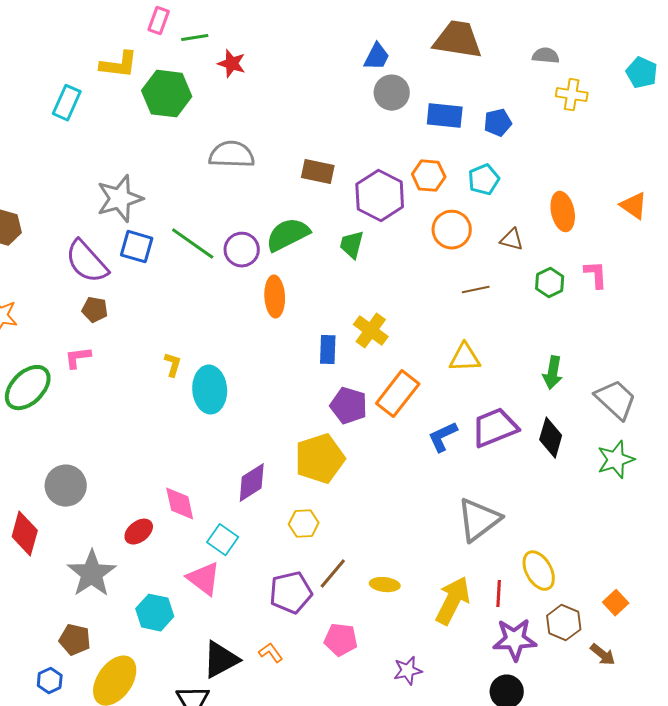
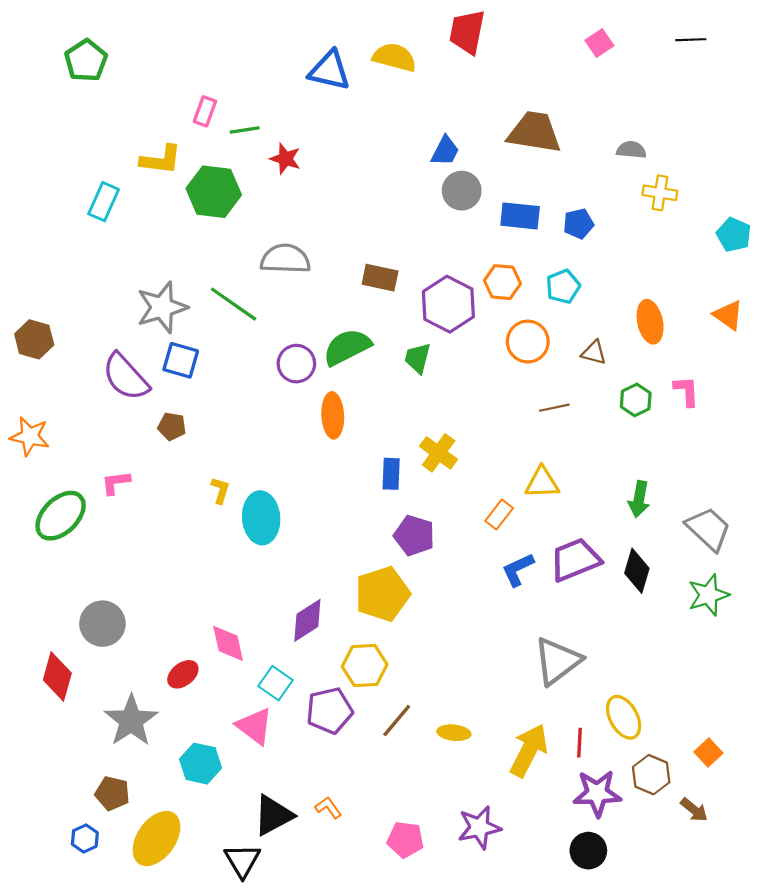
cyan pentagon: (642, 73) -> (734, 235), moved
green line: (193, 244) -> (234, 304), moved
brown pentagon: (95, 310) -> (172, 426), moved
orange rectangle: (398, 394) -> (499, 515), moved, size x0.6
yellow hexagon: (304, 524) -> (365, 665), size x1.4
purple pentagon: (291, 593) -> (329, 711), moved
pink pentagon: (341, 640) -> (405, 840), moved
purple star: (408, 671) -> (479, 827), size x1.4

